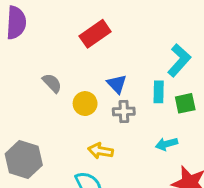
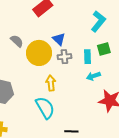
cyan rectangle: (159, 92) -> (88, 57), moved
yellow circle: (85, 104) -> (39, 53), size x1.6
yellow arrow: (100, 151) -> (51, 83), turned 77

